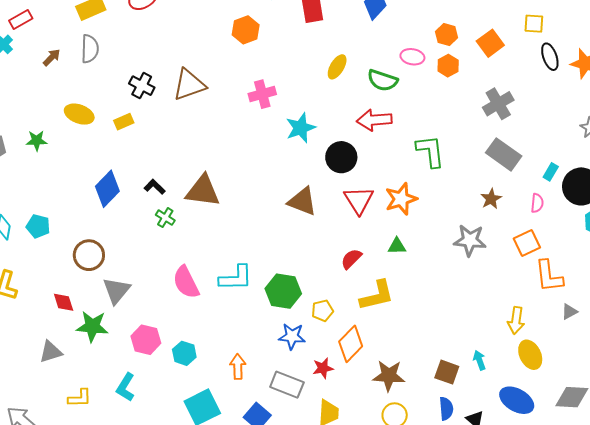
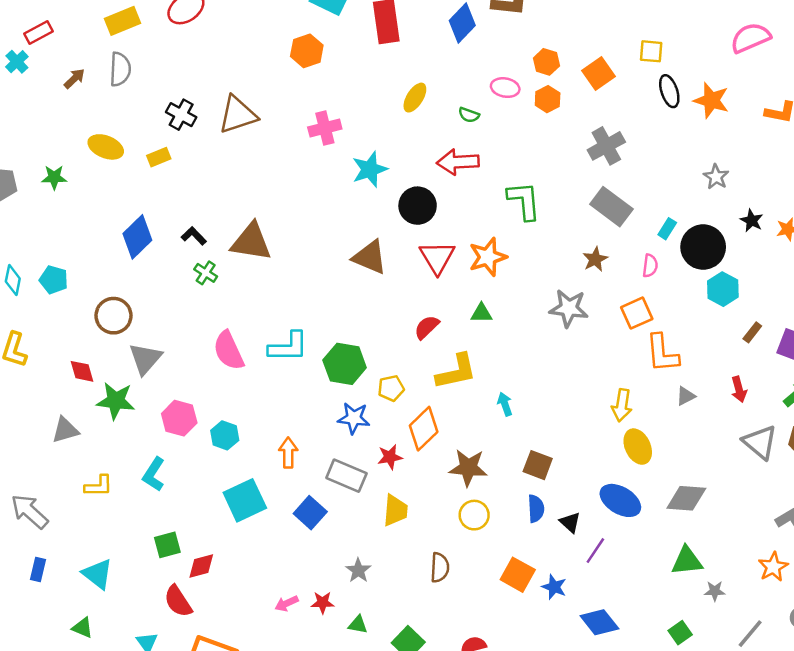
green semicircle: (383, 80) -> (469, 115), size x0.6
cyan arrow: (479, 360) -> (505, 404), moved

